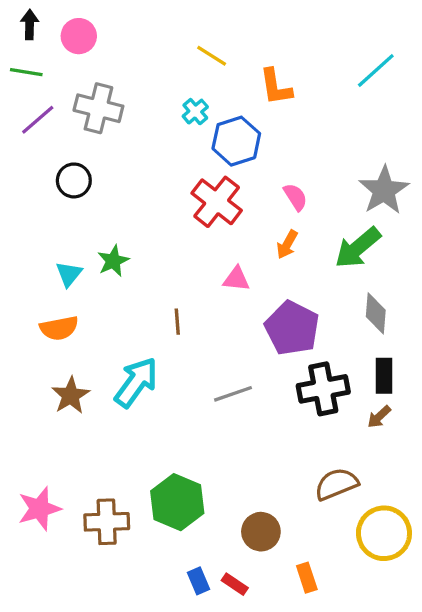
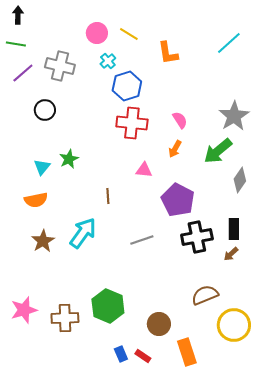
pink circle: (79, 36) -> (97, 33), moved
cyan cross: (195, 112) -> (108, 61), moved
blue hexagon: (236, 141) -> (127, 86), moved
red cross: (217, 202) -> (132, 123), turned -32
gray diamond: (376, 313) -> (240, 180), moved, turned 30
orange rectangle: (307, 578) -> (187, 352), size x1.5

